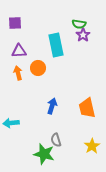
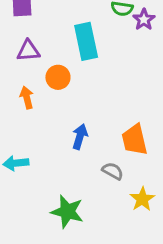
purple star: (83, 35) -> (144, 20), moved
orange arrow: (18, 73) -> (27, 98), moved
gray semicircle: (56, 140) -> (113, 171), moved, turned 136

